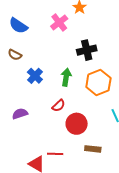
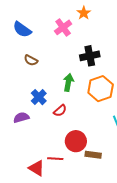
brown semicircle: (15, 55) -> (31, 60), moved
blue cross: (35, 76) -> (39, 97), moved
red circle: (77, 124) -> (76, 141), moved

